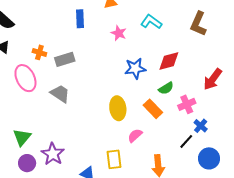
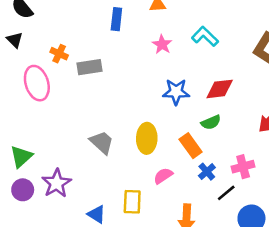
gray trapezoid: (60, 94) -> (102, 142), moved
pink cross: (187, 104) -> (243, 167), moved
blue cross: (201, 126) -> (207, 172), moved

